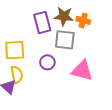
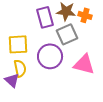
gray square: (65, 40) -> (67, 34), turned -30
purple circle: (47, 62) -> (50, 56), size x1.6

